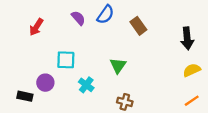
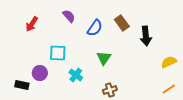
blue semicircle: (105, 15) -> (95, 28), moved
black arrow: (187, 38) -> (146, 36), moved
brown cross: (125, 102) -> (110, 90), turned -32

